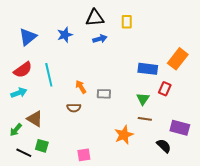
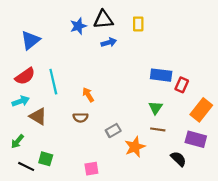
blue star: (65, 35) -> (78, 26), moved
orange rectangle: (178, 59) -> (201, 110), moved
red rectangle: (165, 89) -> (182, 85), moved
gray rectangle: (104, 94) -> (113, 131), moved, turned -32
brown triangle: (35, 119) -> (38, 116), moved

